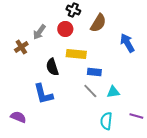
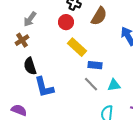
gray arrow: (39, 32) -> (30, 19), moved
yellow rectangle: (76, 54) -> (77, 47), turned 36
black semicircle: (52, 67) -> (30, 66), moved

